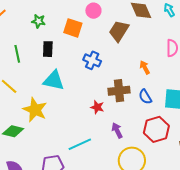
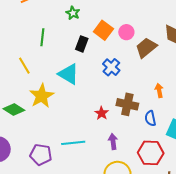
pink circle: (93, 11) -> (126, 32), moved
black rectangle: (48, 49) -> (82, 44), moved

